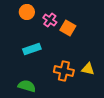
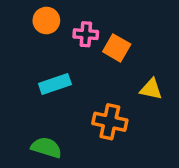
pink cross: (50, 20) -> (86, 34), turned -32
yellow triangle: (88, 69) -> (151, 89), moved

